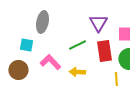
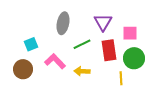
gray ellipse: (42, 22) -> (63, 23), moved
cyan square: (26, 45) -> (31, 44), turned -32

